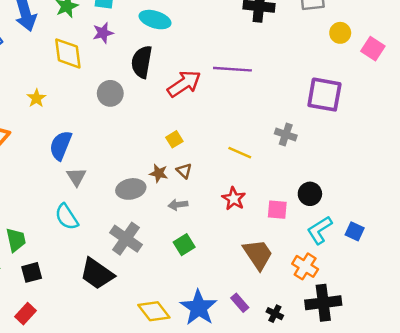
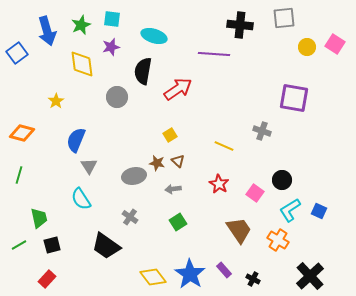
pink square: (373, 49) -> (335, 44), moved
purple line: (232, 69) -> (214, 54), moved
pink square: (277, 210) -> (255, 193), turned 30
gray cross: (126, 239) -> (130, 217), size x0.6
black cross: (323, 303) -> (310, 276), moved, turned -36

